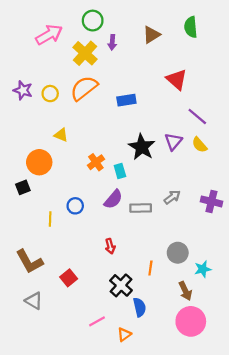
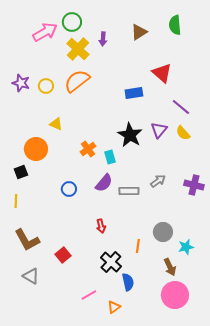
green circle: (93, 21) -> (72, 22), moved
blue rectangle: (126, 100) -> (134, 93), moved
yellow line: (50, 219) -> (16, 201), moved

